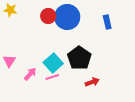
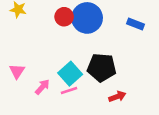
blue rectangle: (107, 22) -> (135, 24), turned -56
black pentagon: (79, 58) -> (102, 68), turned -30

